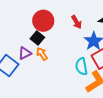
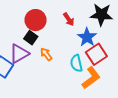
purple triangle: (25, 53) -> (19, 54), size x1.5
orange arrow: (42, 54) -> (46, 54), moved

